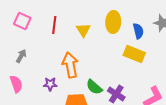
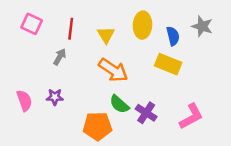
gray arrow: (21, 56) -> (60, 57), moved
orange arrow: (70, 65) -> (113, 70), moved, turned 135
purple star: (50, 84) -> (55, 97), moved

